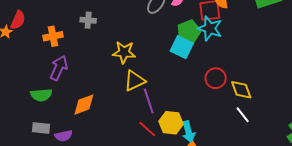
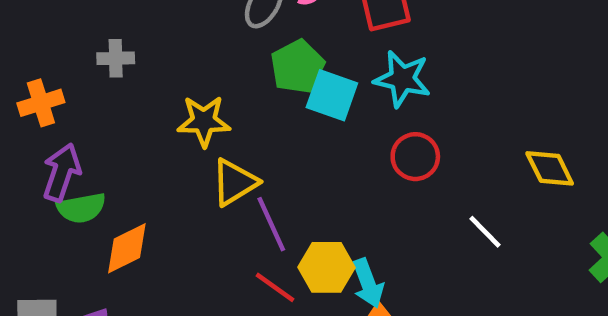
cyan star: (210, 28) -> (402, 79), moved
green pentagon: (189, 32) -> (297, 67), moved
yellow diamond: (241, 90) -> (550, 168), moved
green semicircle: (41, 95) -> (81, 208), moved

